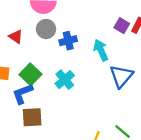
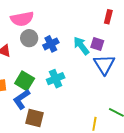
purple square: (122, 26) -> (97, 44), moved
cyan cross: (65, 80) -> (56, 79), turned 30
brown square: (32, 117) -> (35, 118), turned 30

